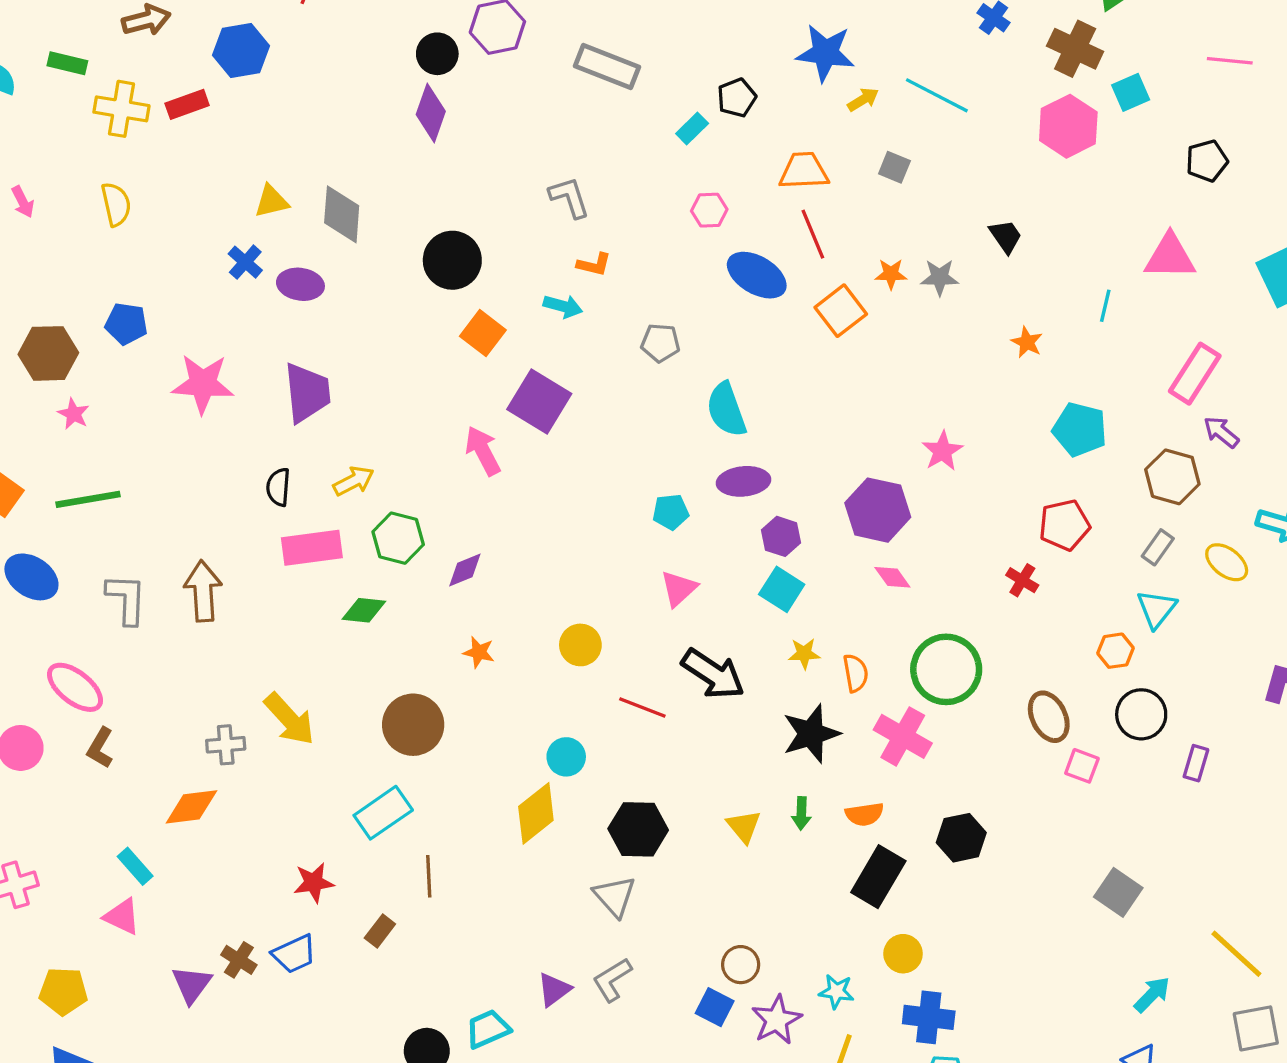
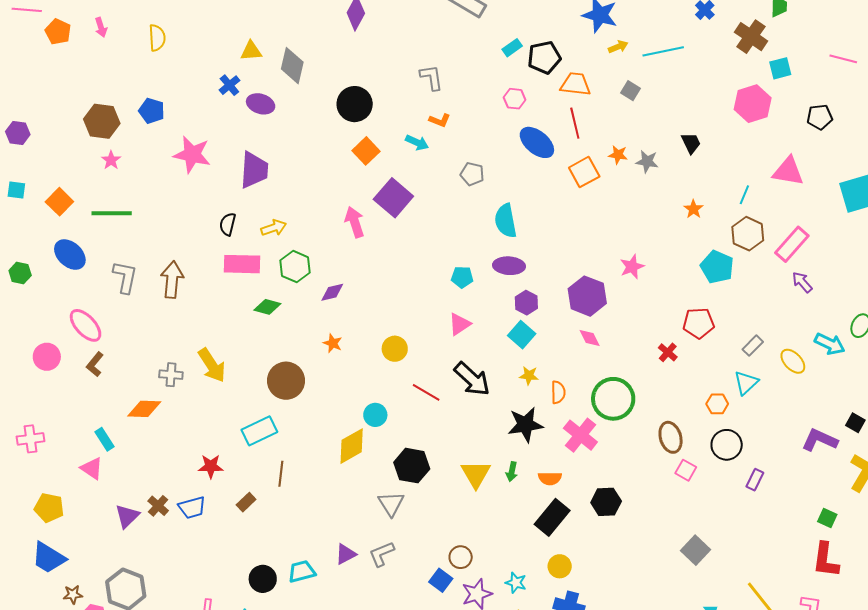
cyan line: (937, 95) -> (663, 51), turned -48
black pentagon: (737, 98) -> (544, 57), moved, size x1.4
pink hexagon: (1068, 126) -> (753, 104), moved
brown hexagon: (1172, 477) -> (748, 234), moved
yellow triangle: (744, 826) -> (476, 474), size x1.4

